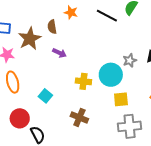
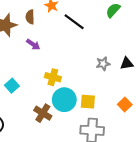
black line: (107, 16) -> (74, 22), moved
cyan circle: (111, 75) -> (64, 100), moved

